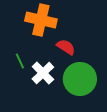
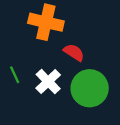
green line: (20, 61) -> (15, 75), moved

